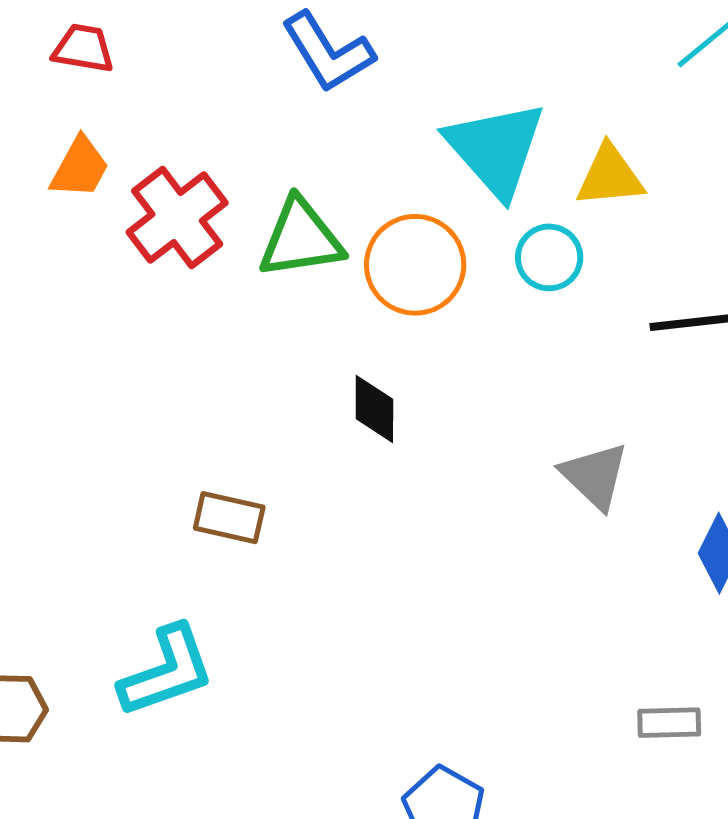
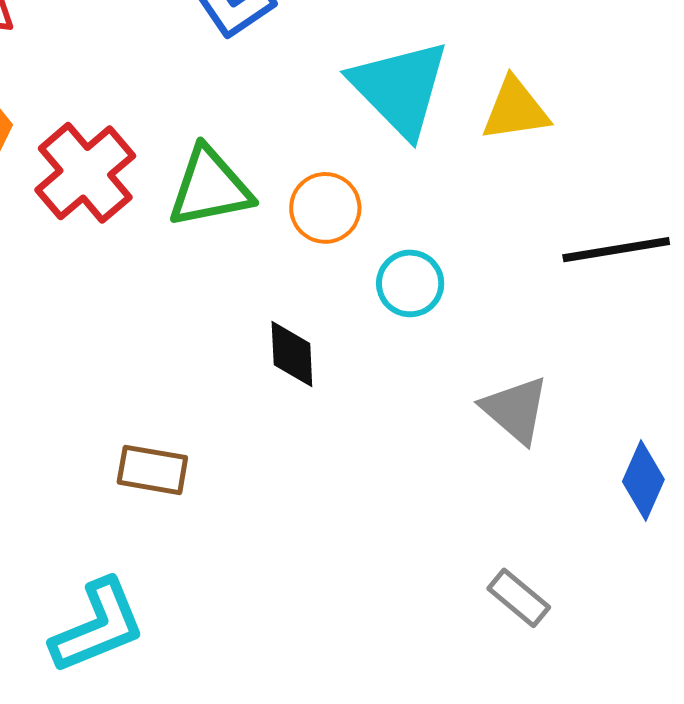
cyan circle: (549, 257) -> (410, 283), moved
orange circle: (415, 265) -> (325, 208), size x0.7
gray rectangle: (669, 723) -> (519, 598), moved, turned 44

